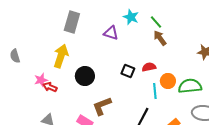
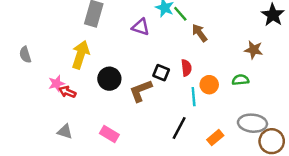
green line: (156, 22) -> (180, 14), moved
red semicircle: (149, 67) -> (186, 68), turned 96
green semicircle: (190, 86) -> (240, 80), moved, size x0.6
brown L-shape: (102, 106) -> (141, 91), moved

